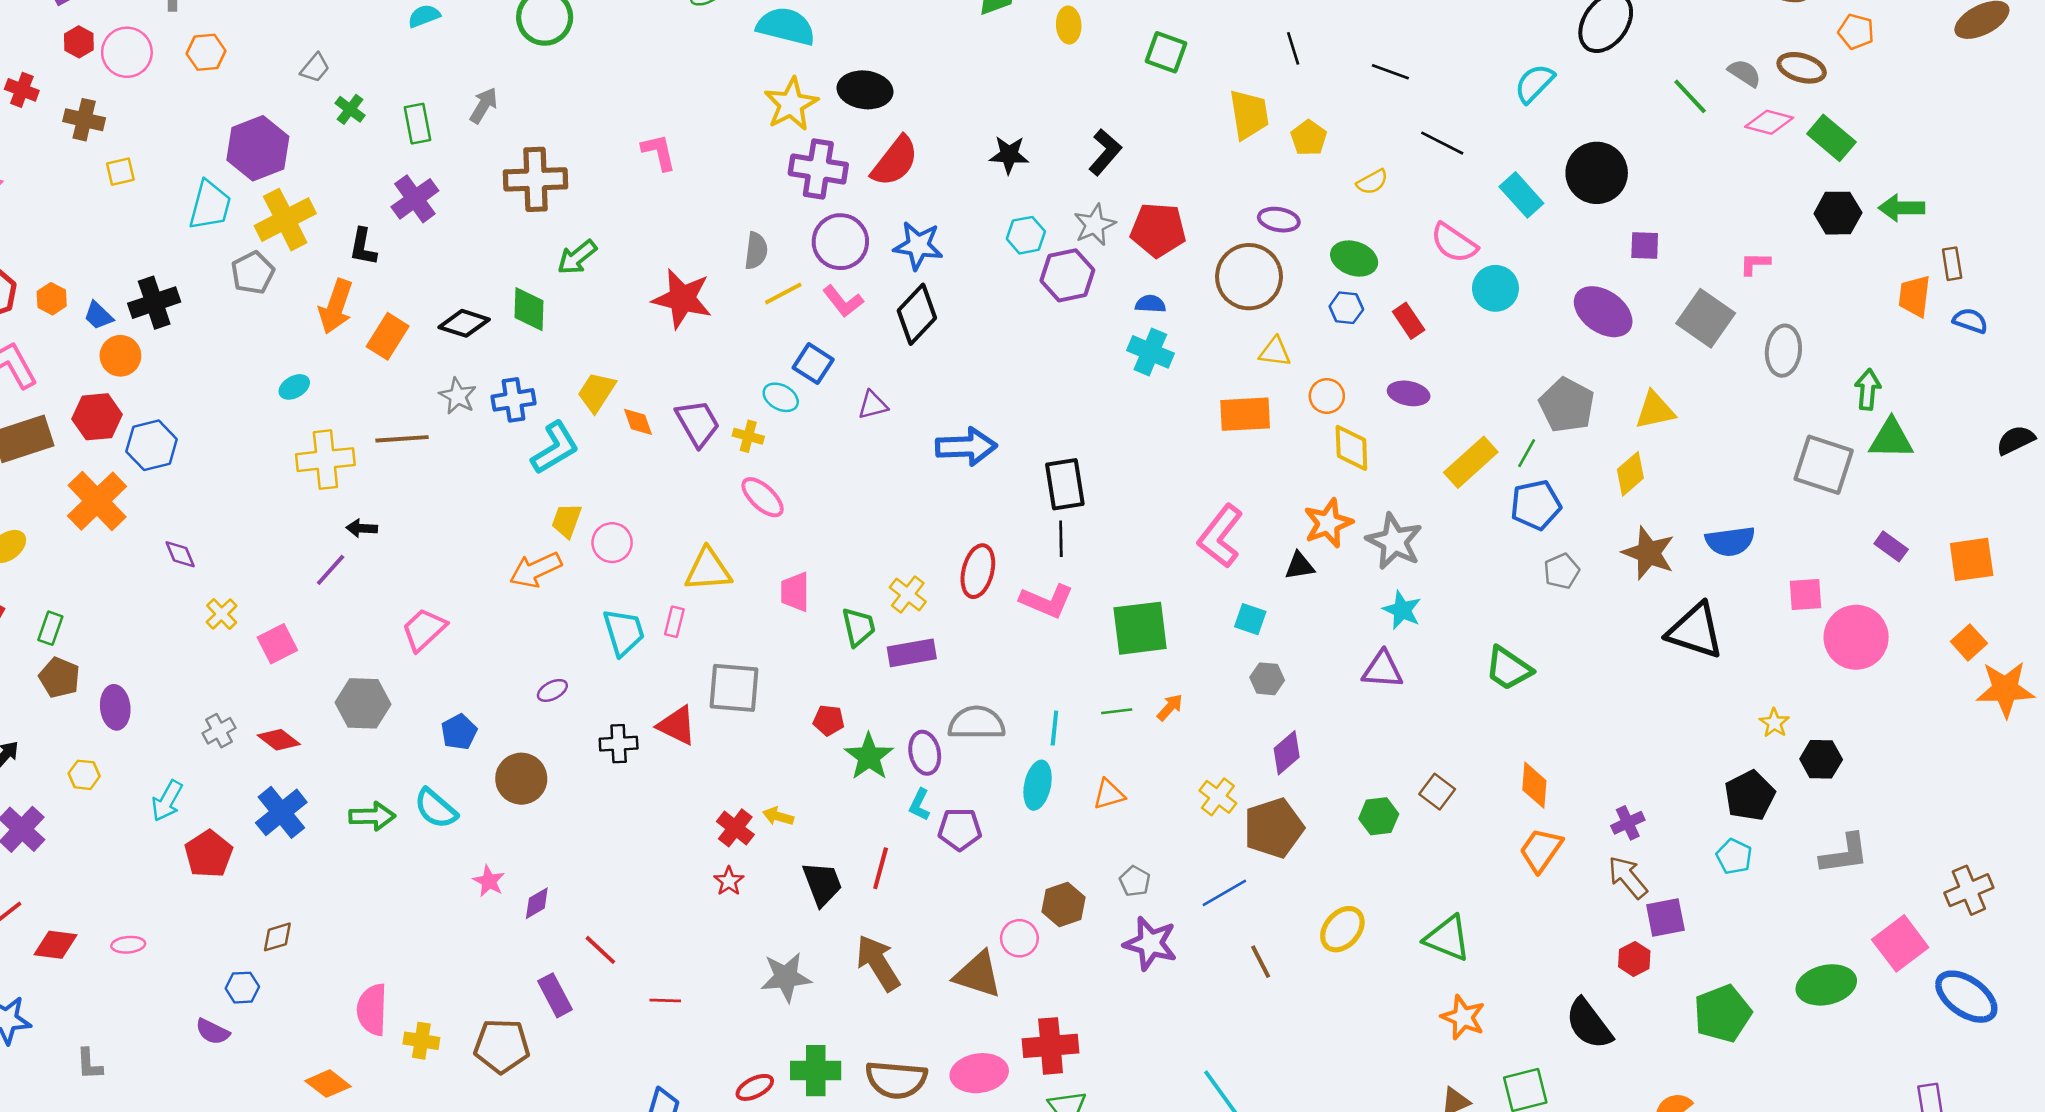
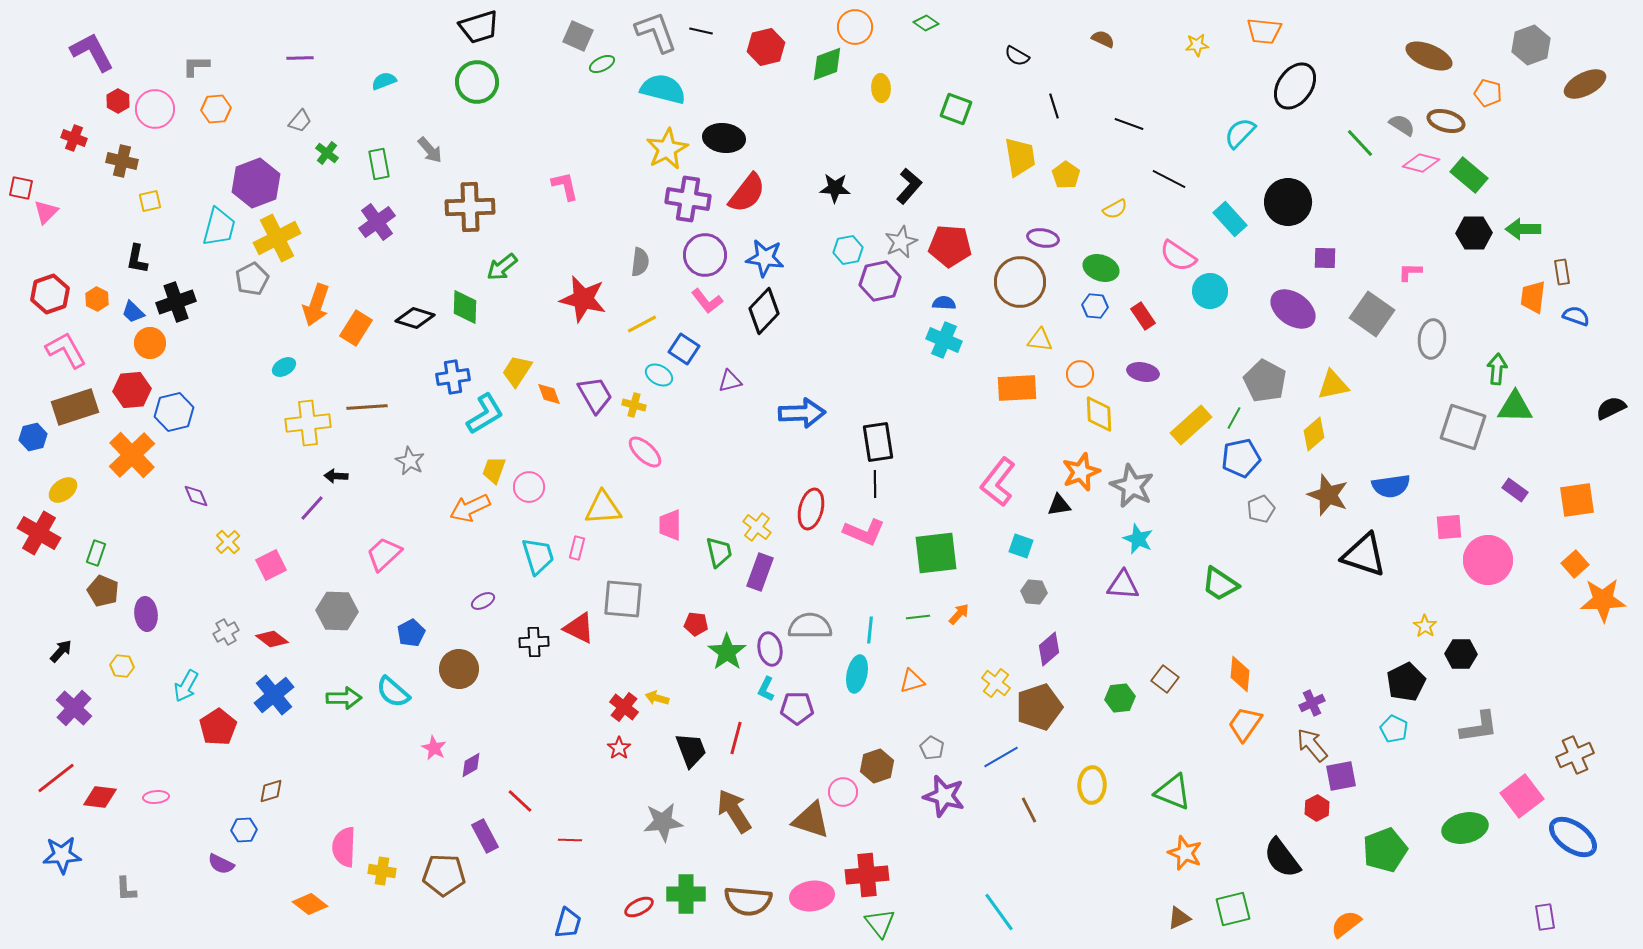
gray arrow: (484, 105) -> (430, 150), turned 108
black L-shape: (363, 247) -> (137, 259), moved
yellow line: (783, 294) -> (642, 324), moved
gray star: (458, 396) -> (410, 461), moved
purple rectangle: (912, 653) -> (760, 572), turned -60
yellow ellipse: (1342, 929) -> (1092, 785), turned -39

